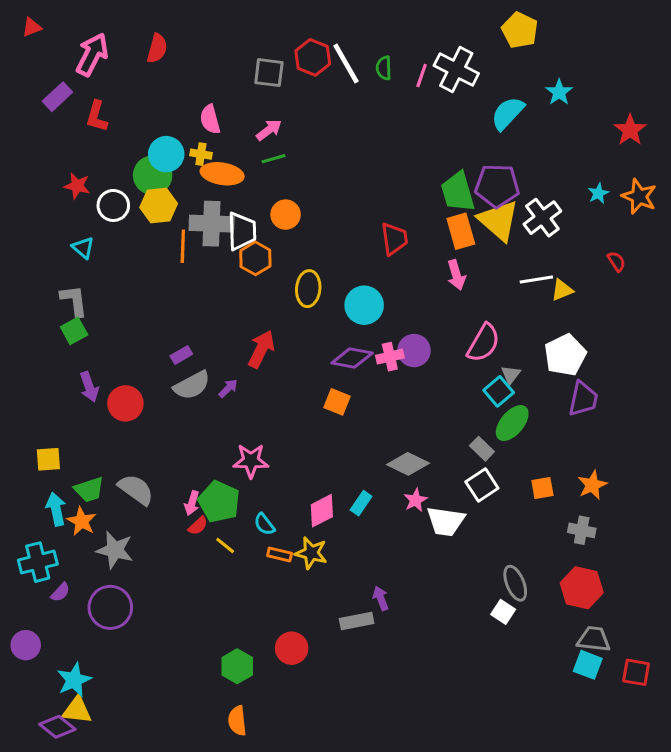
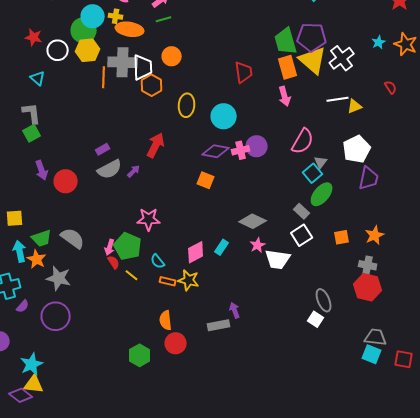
red semicircle: (198, 526) -> (114, 262), turned -80
red hexagon: (582, 588) -> (368, 287), moved
orange semicircle: (237, 721) -> (166, 320), moved

